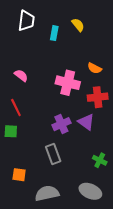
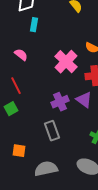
cyan rectangle: (54, 33) -> (34, 25), moved
pink cross: (68, 83) -> (66, 62), turned 30
green square: (11, 131) -> (11, 109), turned -32

